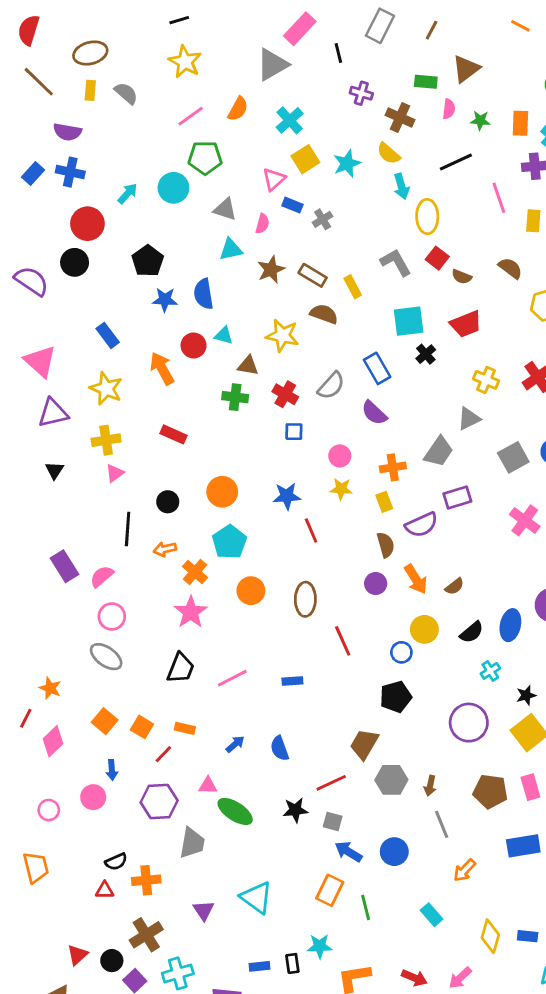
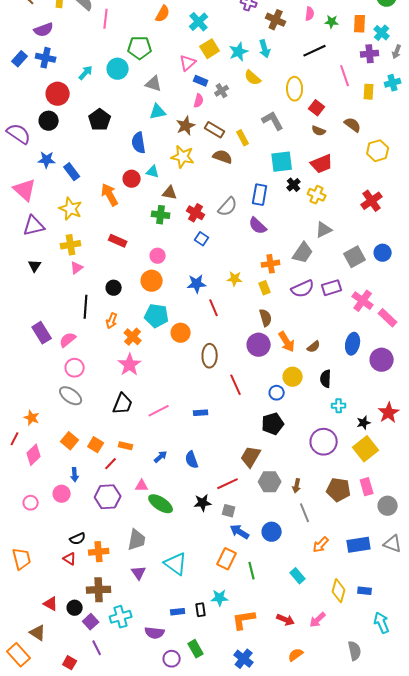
pink line: (191, 116) -> (106, 19), moved, turned -48
purple semicircle: (67, 132) -> (44, 30), turned -30
yellow semicircle: (389, 153) -> (253, 78), moved
cyan arrow: (401, 186) -> (265, 49), moved
pink semicircle: (262, 224) -> (199, 101), moved
red square: (437, 258) -> (317, 108), moved
blue star: (165, 300) -> (47, 160), moved
yellow star: (282, 335) -> (183, 157), moved
blue rectangle: (377, 368) -> (260, 195), turned 40
yellow cross: (486, 380) -> (317, 195), moved
blue square: (294, 432) -> (202, 239), turned 32
pink circle: (340, 456) -> (158, 256), moved
purple rectangle: (457, 497) -> (332, 288), moved
purple semicircle: (422, 525) -> (303, 289), moved
cyan pentagon: (229, 542) -> (157, 316), turned -30
orange arrow: (165, 549) -> (112, 321), turned -56
purple circle: (376, 584) -> (259, 345), size x1.5
orange circle: (251, 591) -> (181, 333), moved
blue ellipse: (510, 625) -> (353, 344), moved
black semicircle: (472, 632) -> (326, 379), turned 132
cyan cross: (490, 671) -> (339, 406), turned 32
gray trapezoid: (192, 843) -> (137, 540), moved
blue rectangle: (523, 846) -> (359, 545), moved
orange trapezoid: (36, 867) -> (22, 559), moved
red triangle: (105, 890) -> (70, 559), turned 32
brown cross: (146, 935) -> (99, 590), turned 30
red triangle: (77, 955) -> (51, 604), turned -49

